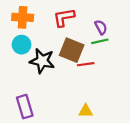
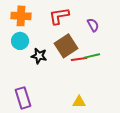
green line: (100, 41) -> (92, 56), moved
brown square: (72, 50) -> (66, 46), turned 35
black star: (42, 61) -> (39, 56), size x0.7

